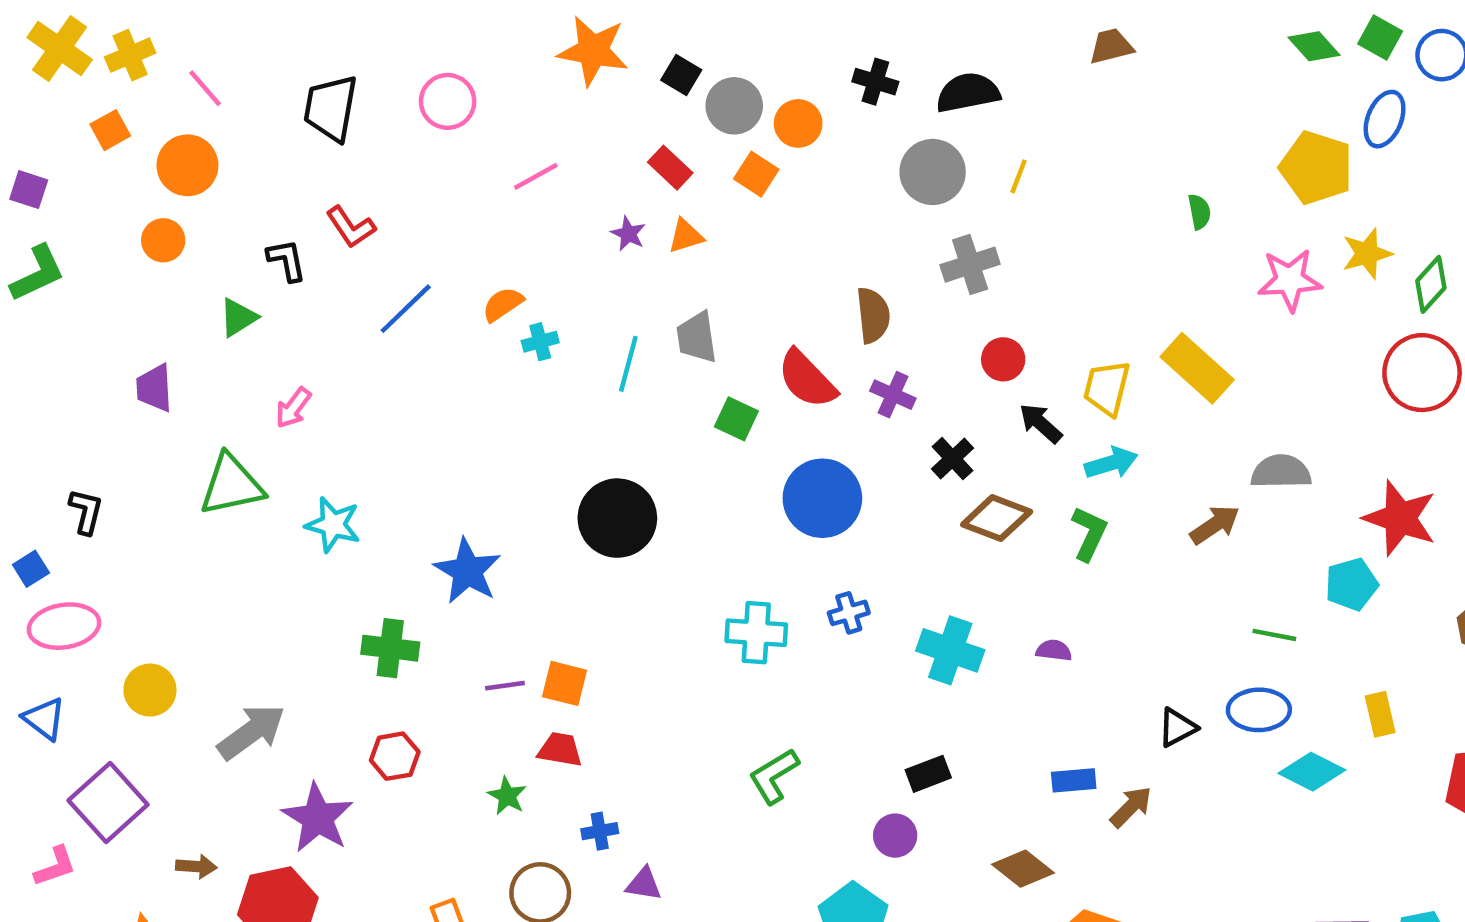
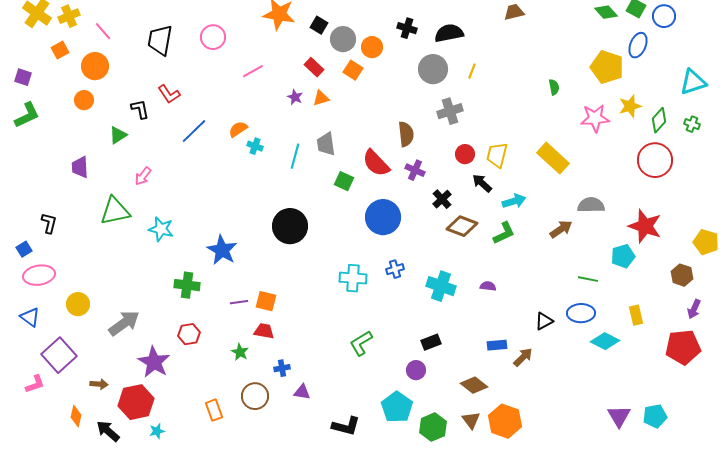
cyan cross: (540, 342) -> (255, 146), turned 35
yellow trapezoid: (1107, 388) -> (497, 155), moved
green L-shape: (1089, 534) -> (504, 233), turned 40

